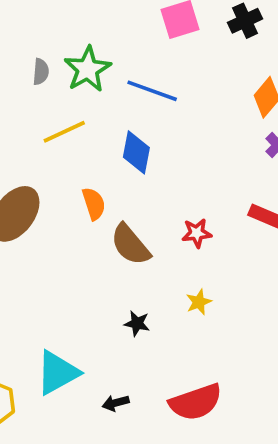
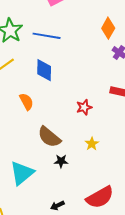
brown semicircle: (130, 245) -> (49, 137), moved
cyan triangle: (57, 373) -> (22, 173), moved

